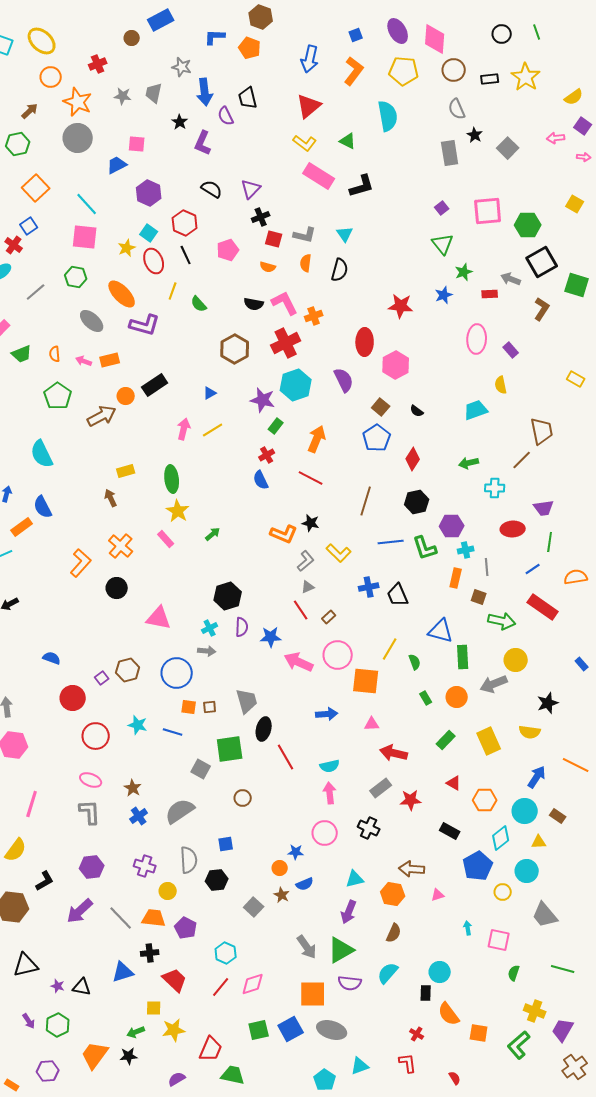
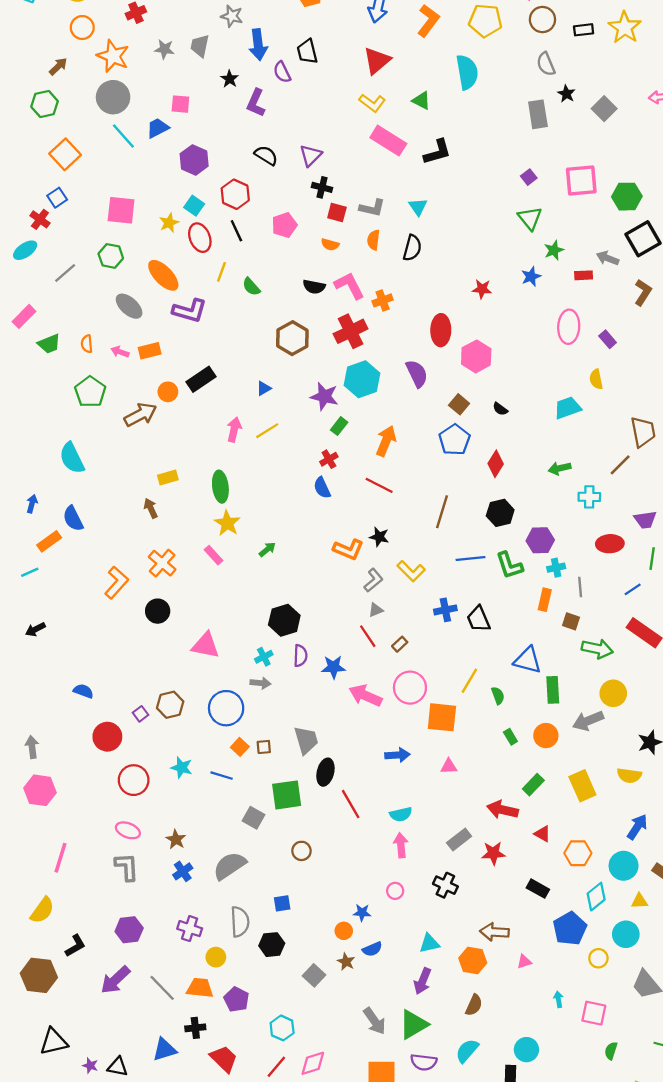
cyan line: (87, 204) -> (123, 136), moved
black cross: (261, 217) -> (322, 187), turned 36
red star: (401, 306) -> (482, 289), size x0.7
orange square: (189, 707) -> (240, 747), turned 35
red arrow: (394, 753) -> (502, 810), moved
pink circle: (325, 833) -> (395, 891), size x0.6

